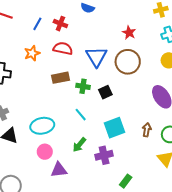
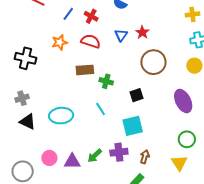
red star: (129, 33) -> (142, 32), moved
blue triangle: (96, 57) -> (121, 35), moved, size x0.6
black square: (105, 92) -> (136, 95), moved
brown arrow: (147, 130) -> (145, 157), moved
green arrow: (79, 145) -> (95, 156), moved
pink circle: (45, 152) -> (49, 158), moved

